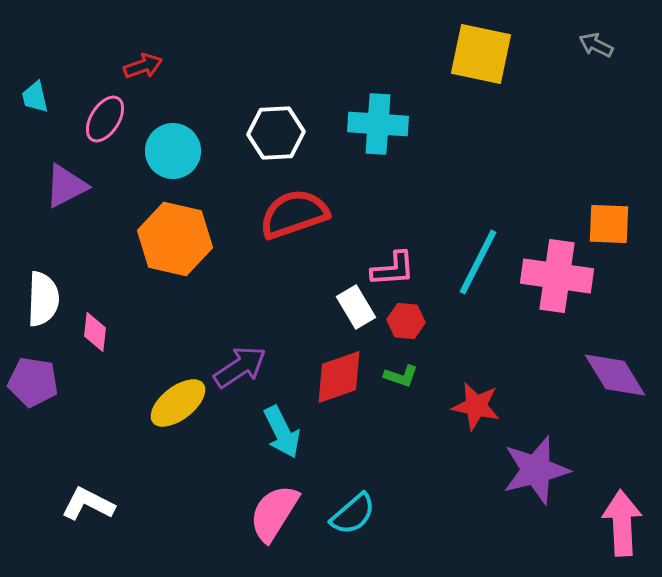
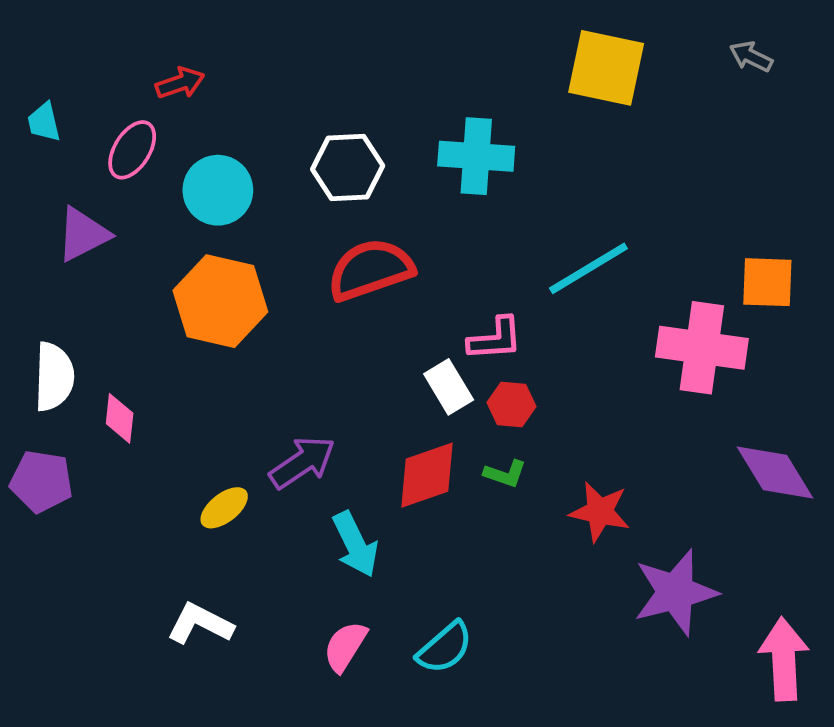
cyan line: (478, 262) -> (588, 268), moved, turned 32
yellow ellipse: (178, 403) -> (224, 508), size x0.7
white L-shape: (88, 504) -> (200, 624), moved
pink semicircle: (274, 513) -> (345, 646), size x0.7

